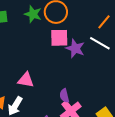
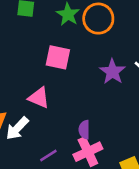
pink square: (59, 38) -> (58, 57), moved

